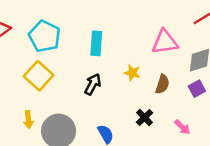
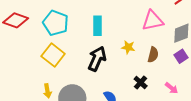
black arrow: (93, 84) -> (97, 59), size x1.4

